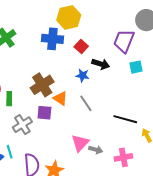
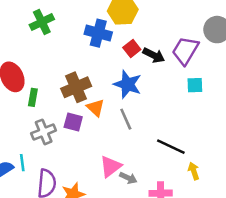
black arrow: (101, 64) -> (154, 55), moved
blue star: (83, 75) -> (128, 84), size x1.6

